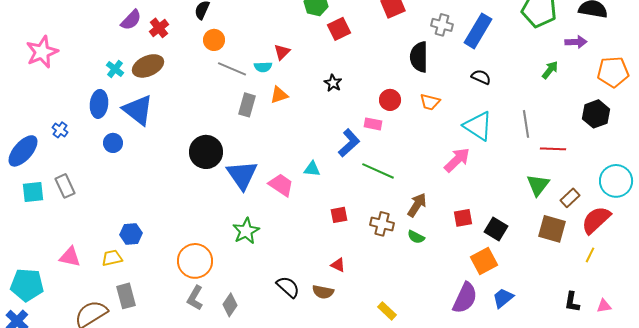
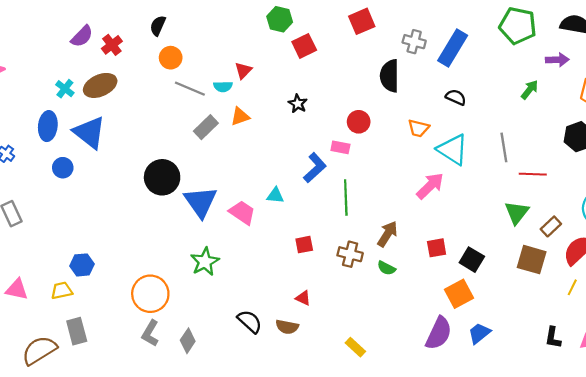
orange trapezoid: (430, 102) -> (418, 128), moved
gray rectangle: (247, 105) -> (206, 127), turned 30
green line: (378, 171) -> (346, 198), turned 64

